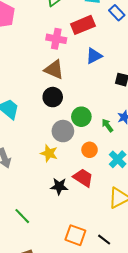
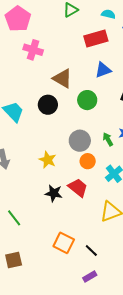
pink cross: (56, 39) -> (33, 50), moved
black circle: (53, 97) -> (48, 105), moved
green circle: (81, 117) -> (87, 100), moved
gray circle: (63, 131) -> (80, 141), moved

